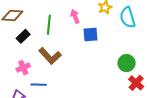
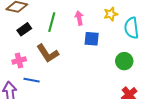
green circle: (127, 63) -> (124, 61), moved

